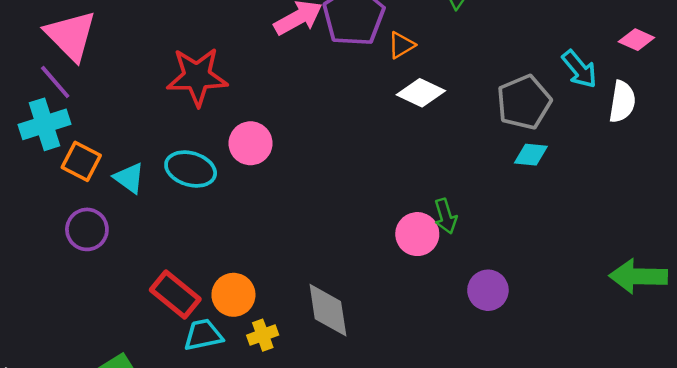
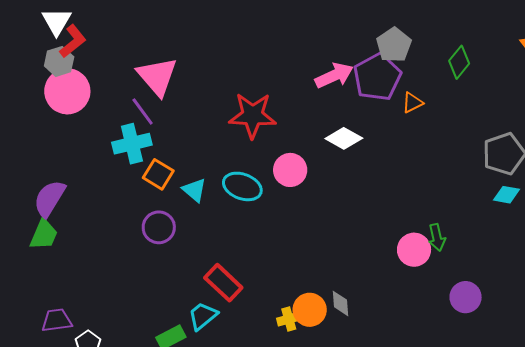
white diamond: (421, 93) -> (344, 138), moved
orange circle: (233, 295) -> (310, 310), moved
gray diamond: (328, 310) -> (341, 303), size x0.6
cyan trapezoid: (203, 335) -> (203, 316), moved, turned -32

